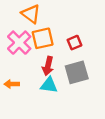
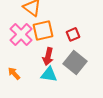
gray square: (77, 72) -> (75, 62), turned -35
orange arrow: (12, 84) -> (14, 73), turned 48

